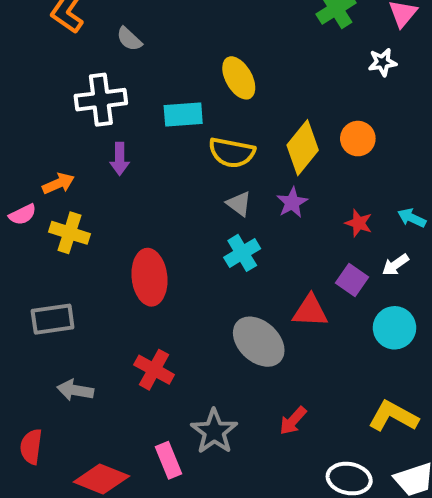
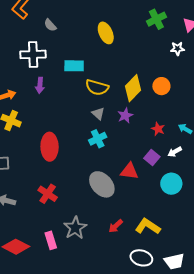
yellow ellipse: (239, 78) -> (106, 33), moved
yellow L-shape: (393, 416) -> (148, 226), moved

